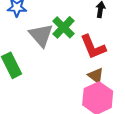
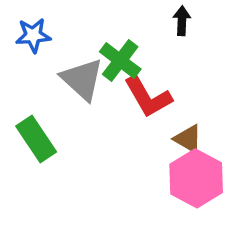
red L-shape: (93, 47) -> (148, 97), moved

